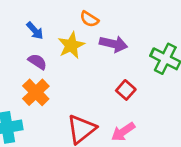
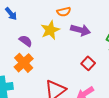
orange semicircle: (89, 19) -> (64, 12), turned -48
blue arrow: (35, 31) -> (11, 14), moved

